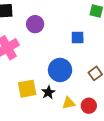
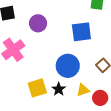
blue square: (78, 37) -> (81, 32), size x1.5
yellow triangle: (69, 103) -> (83, 90), moved

